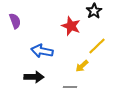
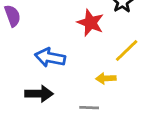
yellow arrow: (82, 66) -> (106, 78), turned 40

